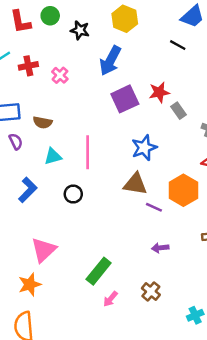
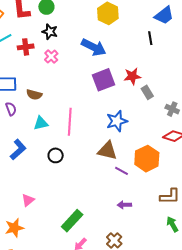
black star: (80, 30) -> (50, 32), moved
black line: (178, 45) -> (150, 38), turned 48
blue arrow: (110, 61) -> (94, 47), turned -95
pink triangle: (44, 250) -> (28, 200), size x0.6

